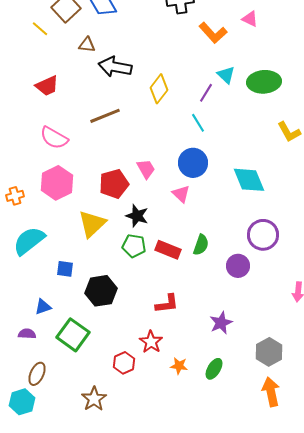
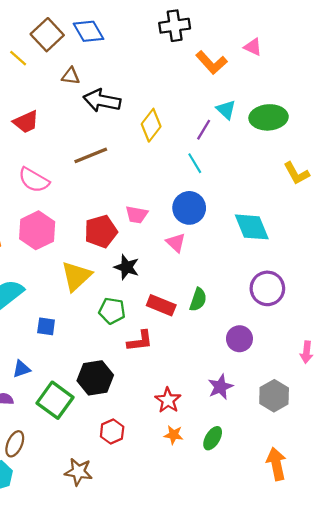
pink trapezoid: (146, 169) -> (137, 215), turned 130
green pentagon: (134, 246) -> (112, 311), moved
purple circle: (238, 266) -> (239, 339), moved
black hexagon: (101, 291) -> (95, 378), moved
red L-shape: (167, 304) -> (140, 341), moved
red star: (151, 342) -> (168, 400), moved
gray hexagon: (269, 352) -> (274, 396), moved
brown star: (94, 399) -> (78, 472), turned -30

